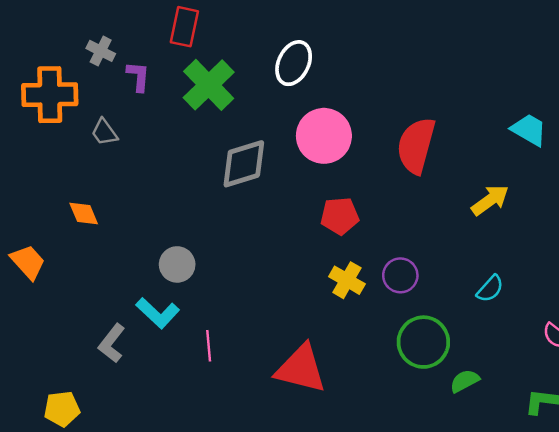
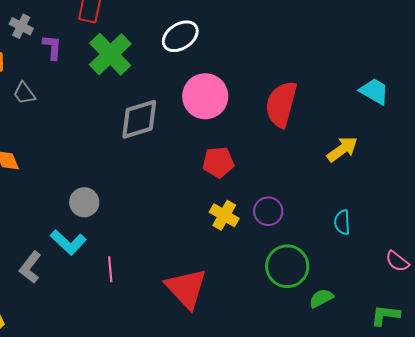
white ellipse: (294, 63) -> (180, 36), turned 30
cyan semicircle: (490, 289) -> (342, 222), turned 135
red triangle: (301, 369) -> (186, 288), turned 33

